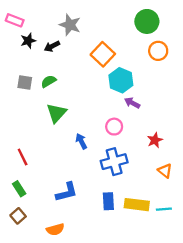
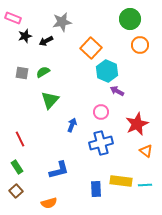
gray star: (70, 25) -> (62, 22), turned -30
red star: (155, 140) -> (137, 124), size x1.6
blue arrow: (81, 141) -> (72, 125), turned 48
blue rectangle: (108, 201) -> (96, 189), moved

